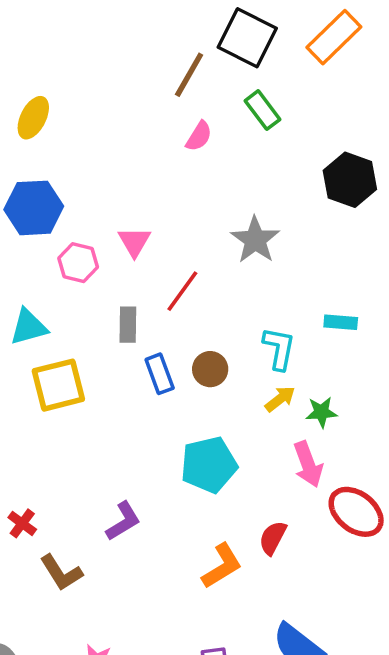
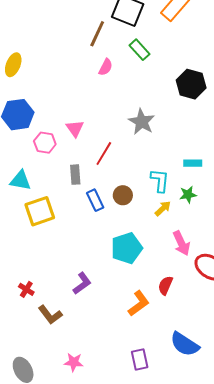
cyan triangle: (29, 327) -> (21, 181), turned 30
green star: (321, 412) -> (188, 195), moved

